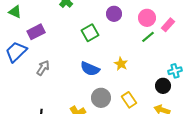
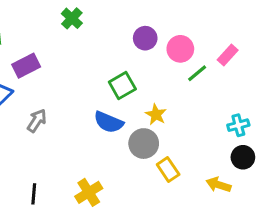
pink circle: (147, 18) -> (180, 49), moved
green square: (90, 33) -> (122, 85), moved
black circle: (163, 86) -> (243, 157), moved
gray circle: (101, 98) -> (144, 144), moved

